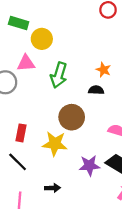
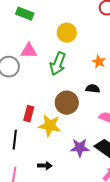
yellow circle: (42, 39) -> (67, 33), moved
black semicircle: (96, 90) -> (93, 89), moved
red rectangle: (21, 133) -> (29, 114), moved
black line: (18, 162) -> (15, 140), turned 48

